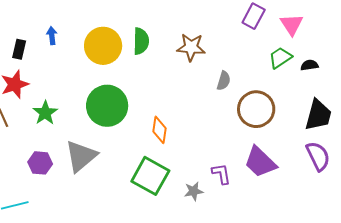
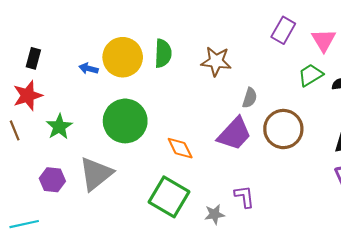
blue arrow: (52, 36) -> (89, 69), moved, turned -72
orange diamond: (160, 130) -> (180, 148), turned -36
purple trapezoid: (260, 162) -> (234, 134), moved, turned -93

